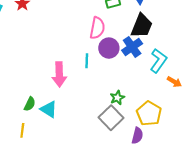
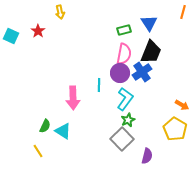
pink semicircle: (97, 28) -> (124, 54), moved
cyan L-shape: (158, 61) -> (125, 99), moved
yellow pentagon: (149, 113) -> (175, 129), moved
yellow line: (22, 130) -> (38, 151), turned -40

